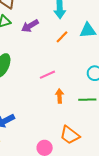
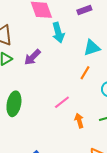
orange line: (62, 37) -> (85, 73), moved

